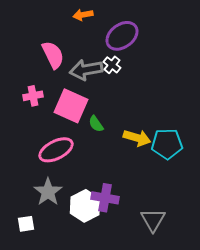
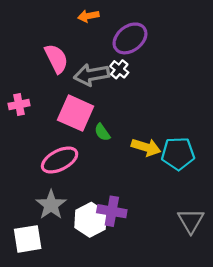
pink cross: (33, 96) -> (19, 105), moved
gray triangle: (153, 220) -> (191, 221), moved
white square: (26, 224) -> (28, 239), size x1.6

